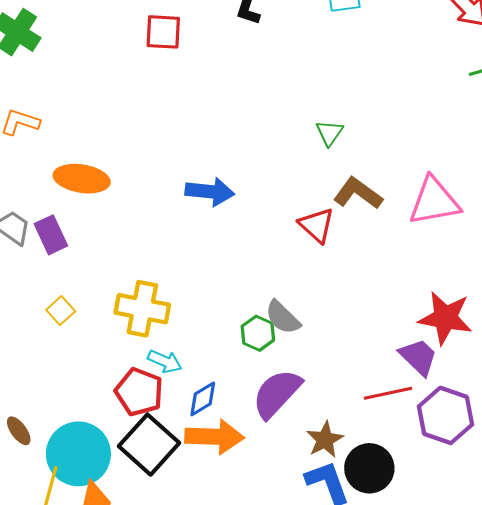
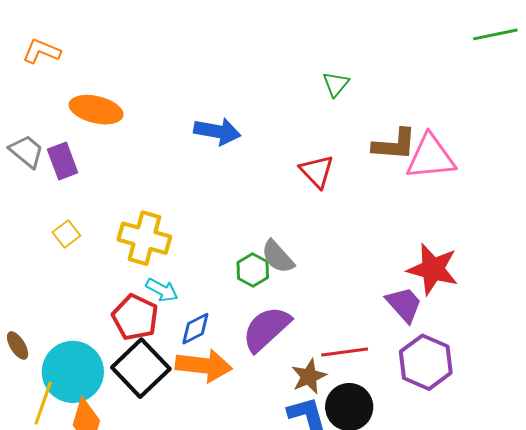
brown L-shape: (358, 193) -> (394, 145), moved, turned 144
red line: (388, 393) -> (345, 352), moved

